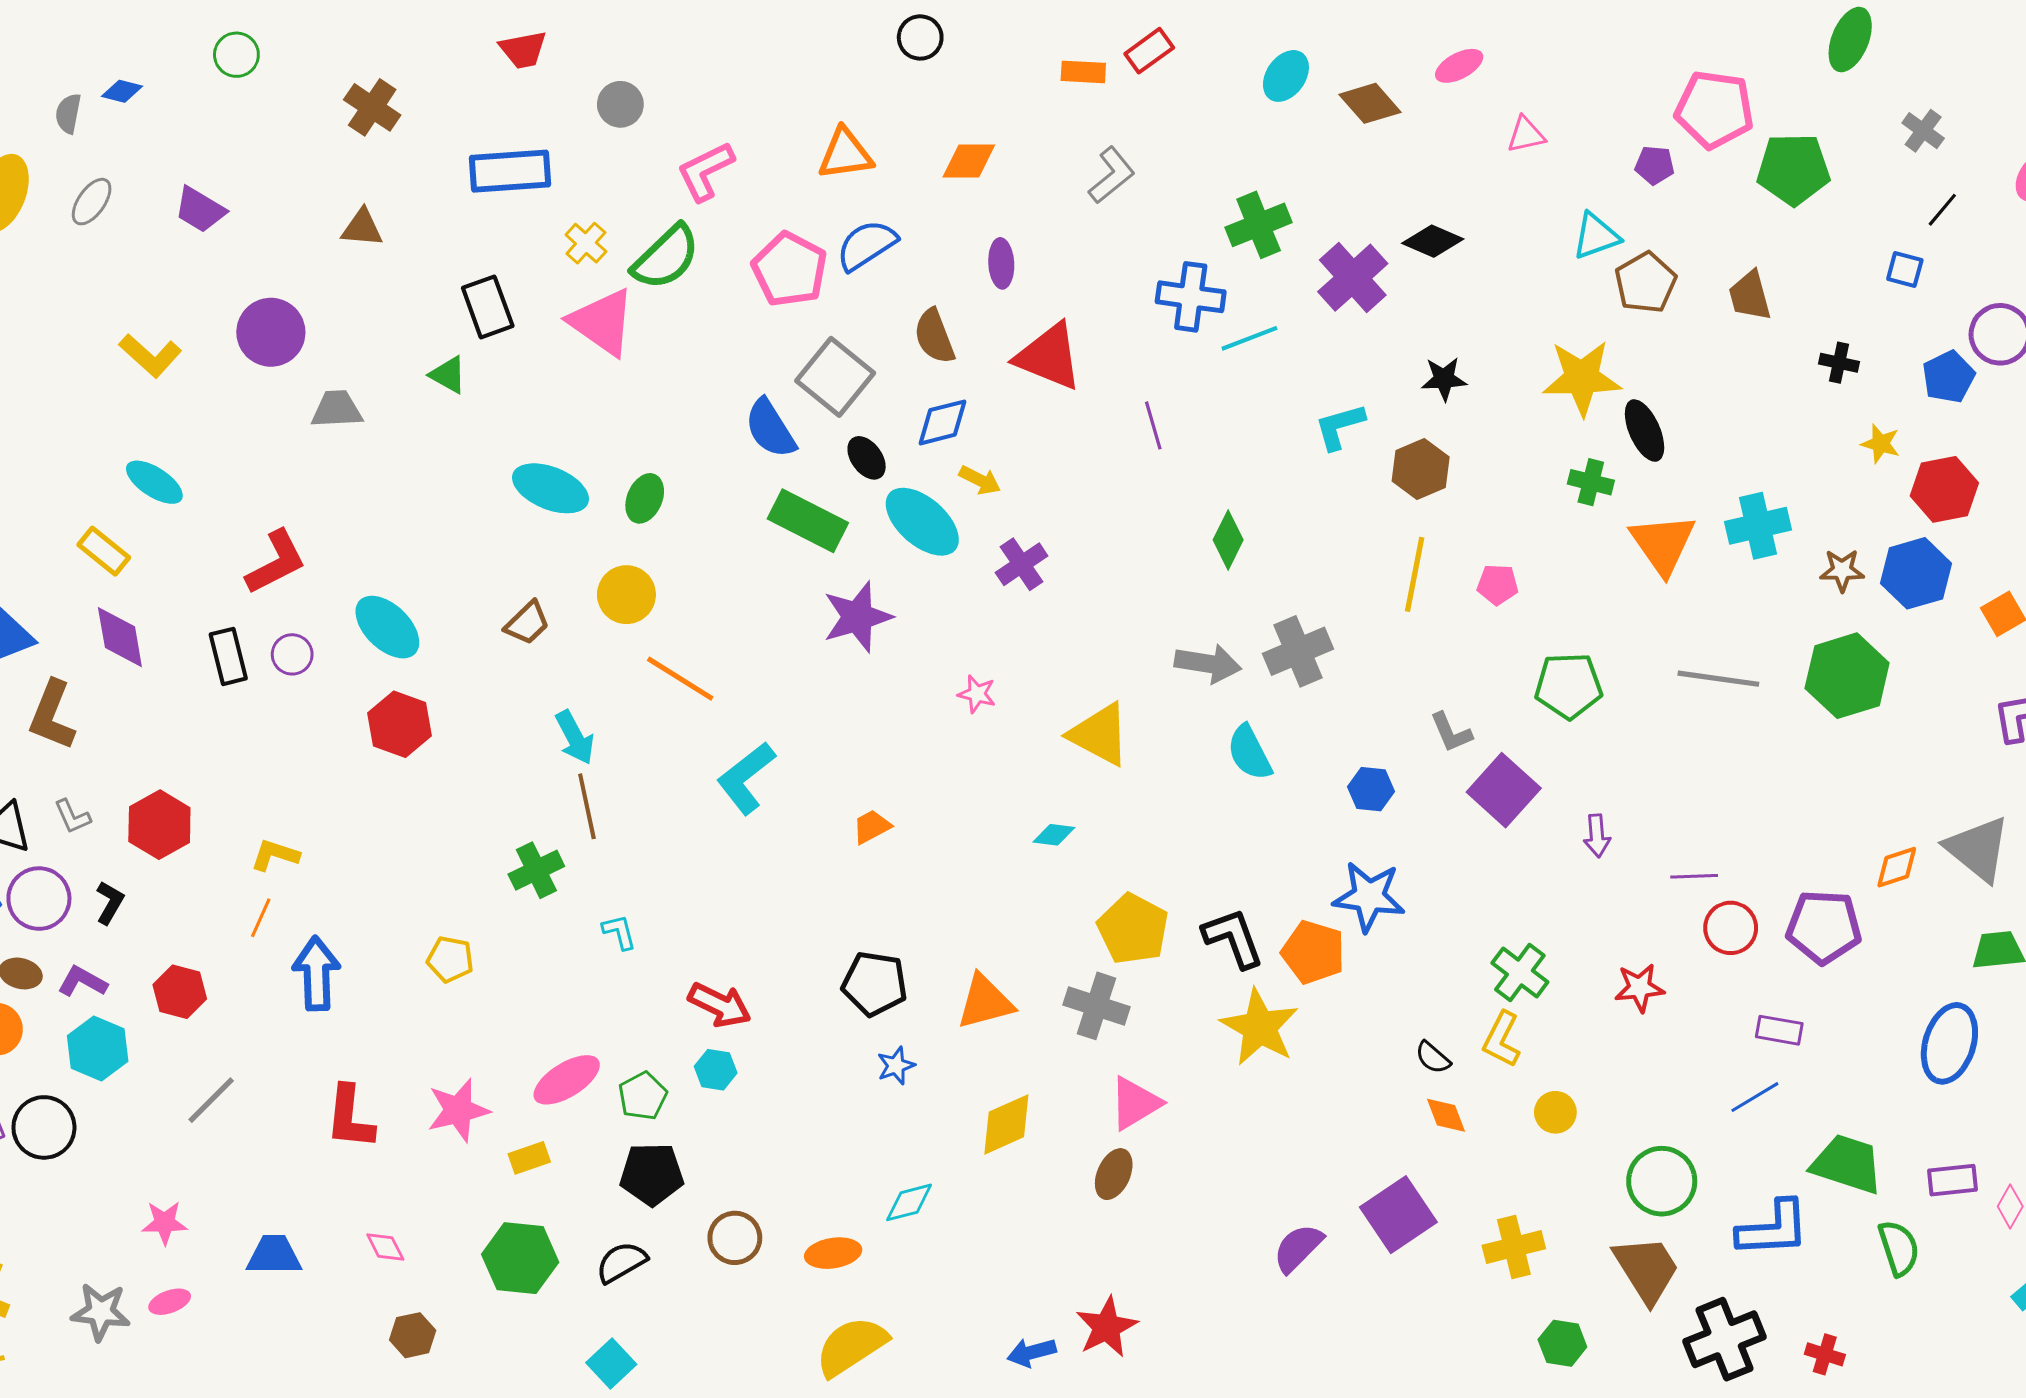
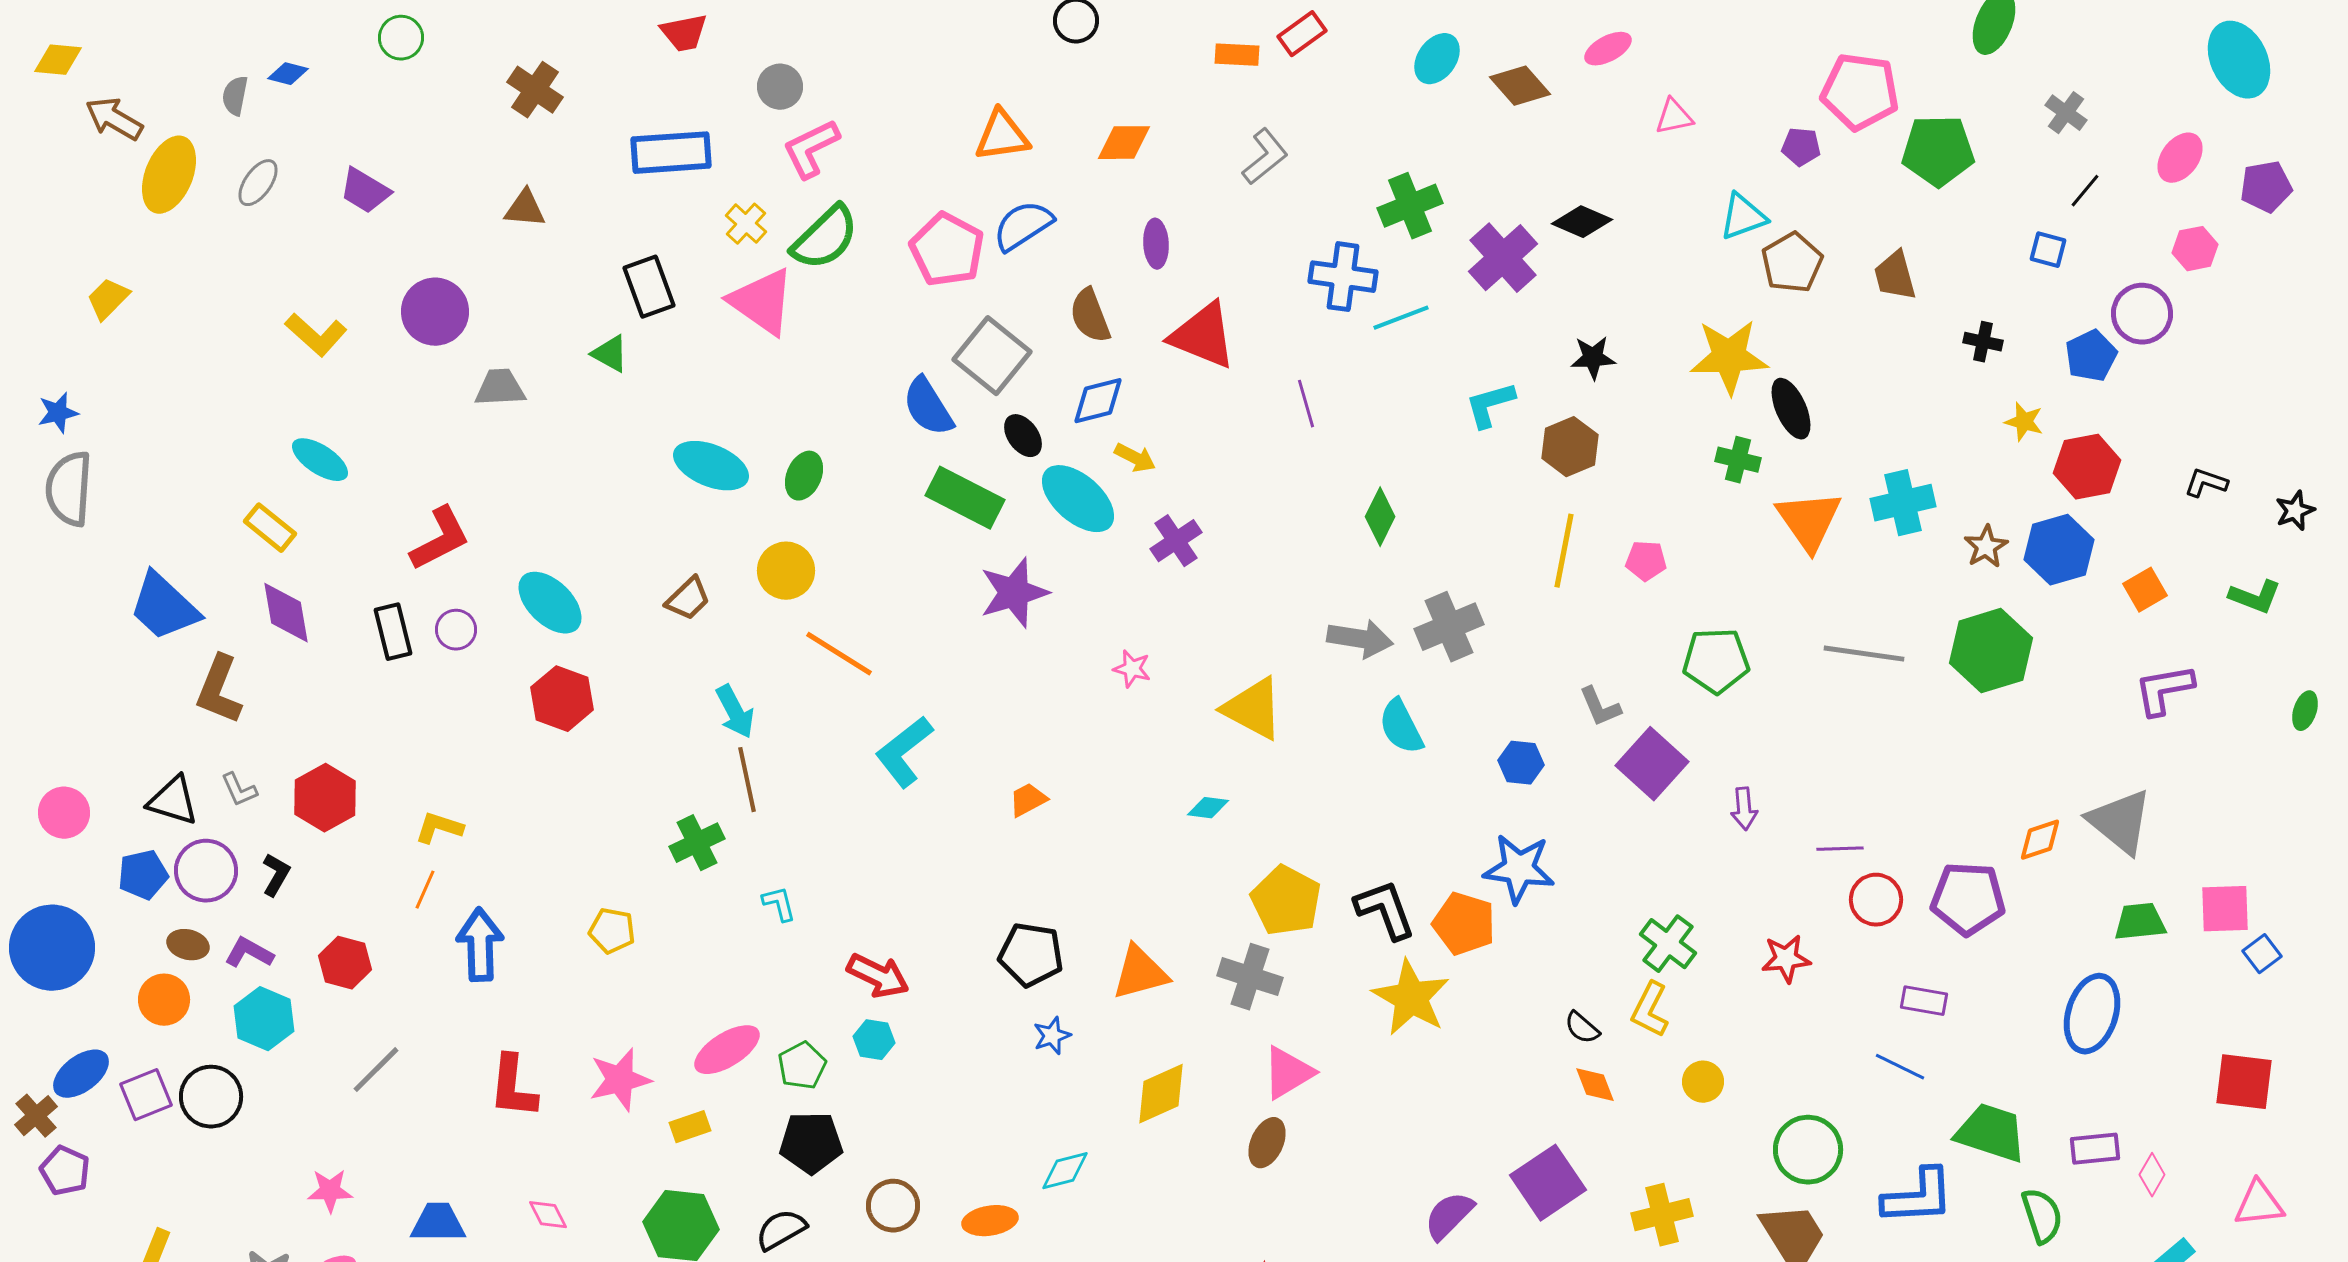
pink L-shape: (705, 171) -> (811, 149), moved
brown star: (1842, 570) -> (1986, 547), turned -30
blue line: (1755, 1097) -> (1900, 1067), turned 57

